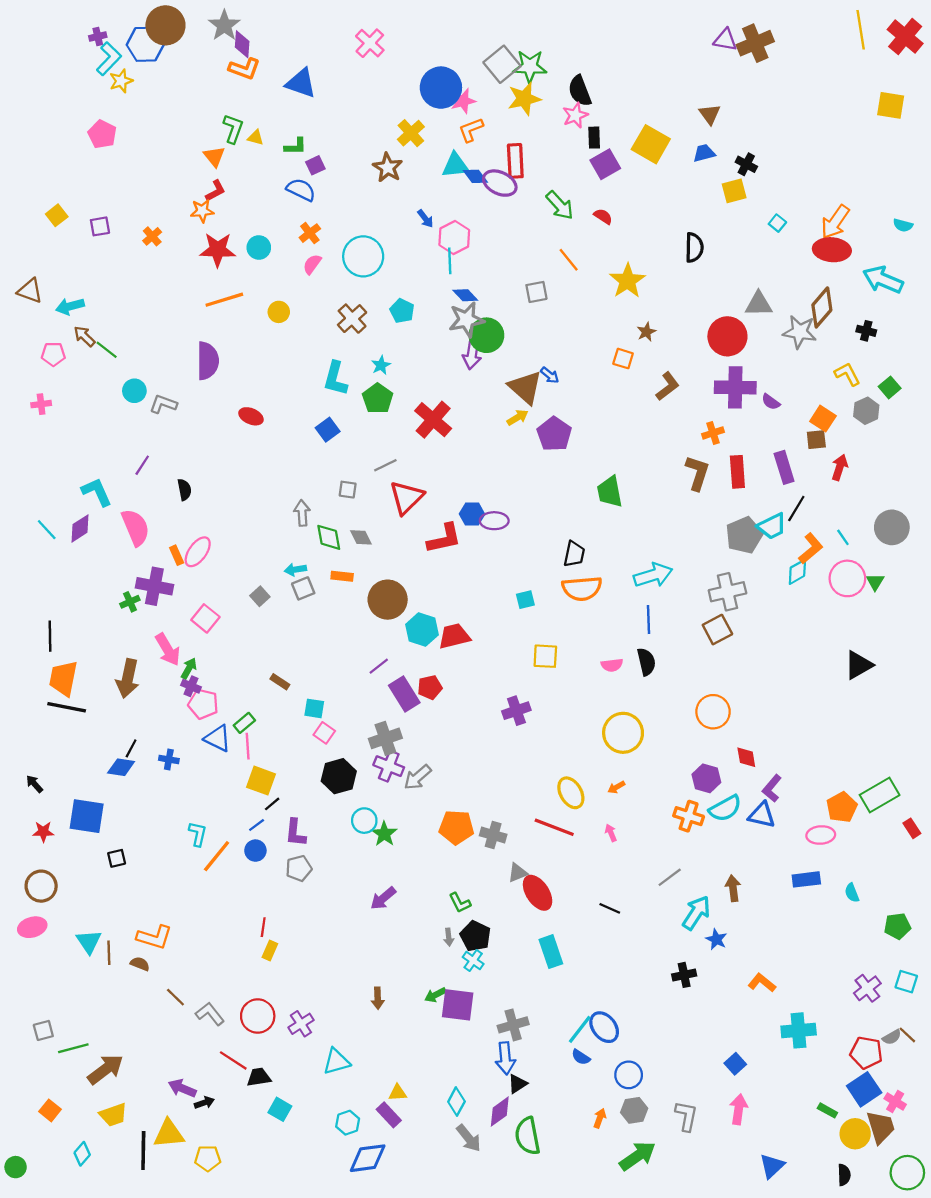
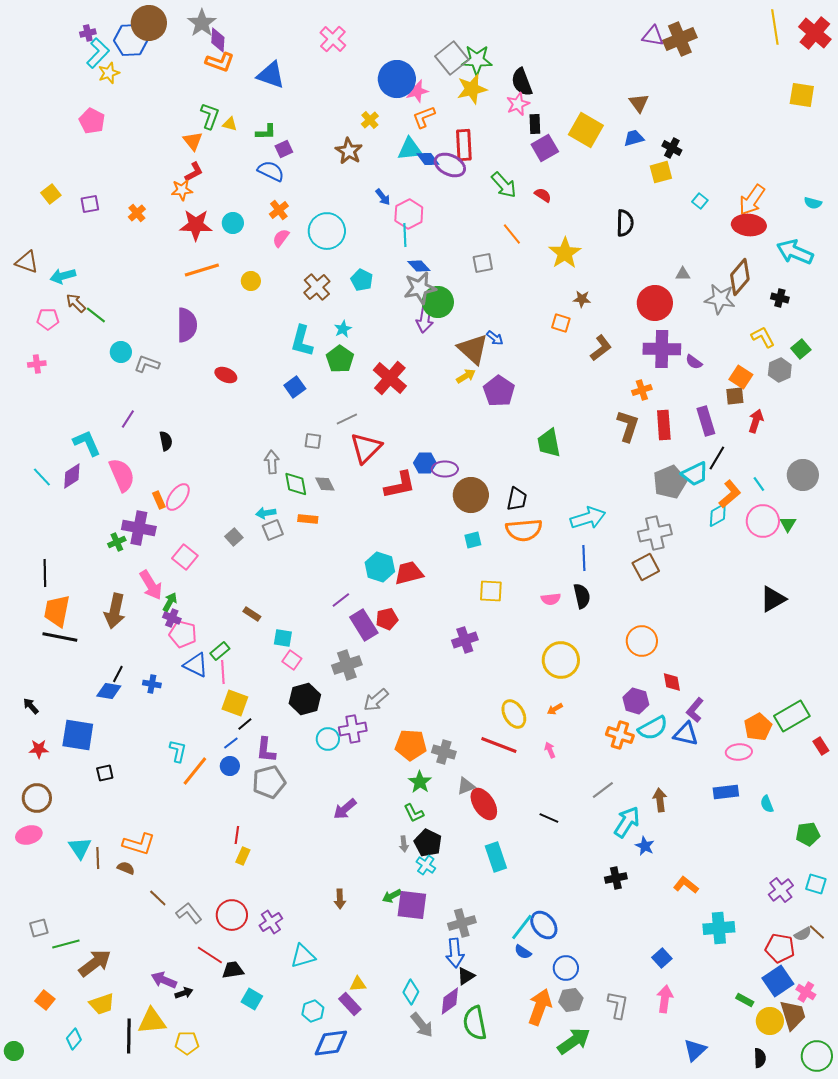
yellow cross: (411, 133) -> (370, 120), size x0.7
gray triangle: (759, 304) -> (683, 274), size x0.6
brown star: (646, 332) -> (582, 299), turned 30
brown circle: (388, 600) -> (471, 495), moved
purple cross: (389, 766) -> (353, 729), moved, turned -32
green star: (384, 834) -> (420, 782), moved
gray pentagon: (299, 868) -> (269, 782), size x1.4
orange arrow: (600, 1118) -> (540, 1007), size x2.0

